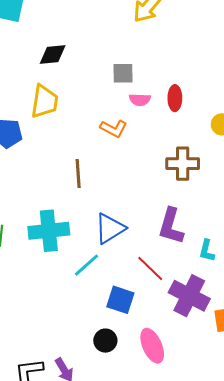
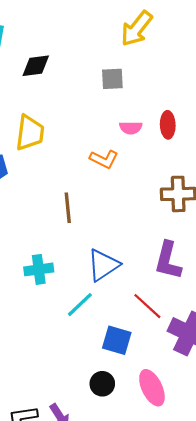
black diamond: (53, 54) -> (36, 66), moved
gray square: (123, 73) -> (112, 79), moved
cyan cross: (49, 231) -> (39, 269), size x0.7

